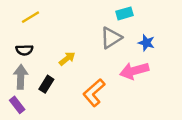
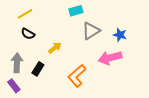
cyan rectangle: (124, 13) -> (76, 11), moved
black semicircle: (24, 50) -> (28, 34), moved, turned 32

